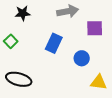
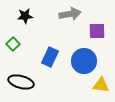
blue rectangle: (54, 43) -> (50, 57), moved
blue circle: (82, 58) -> (84, 61), size x1.6

